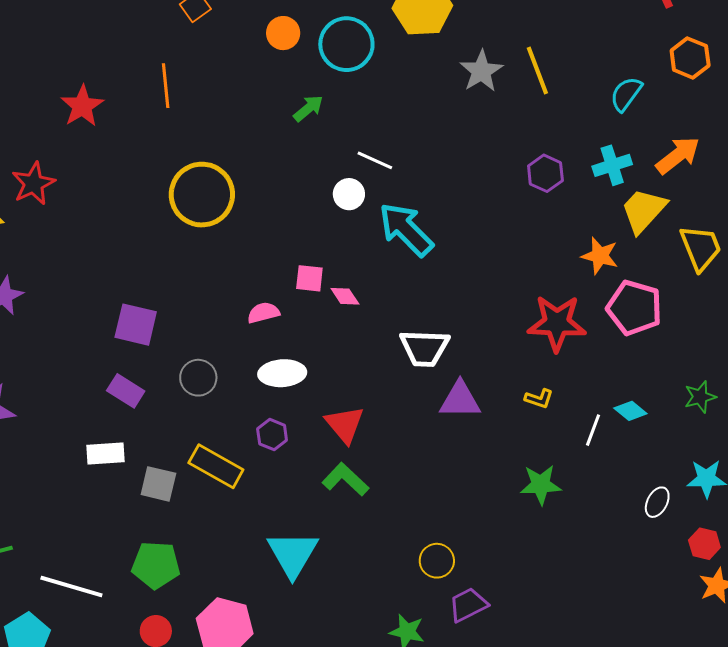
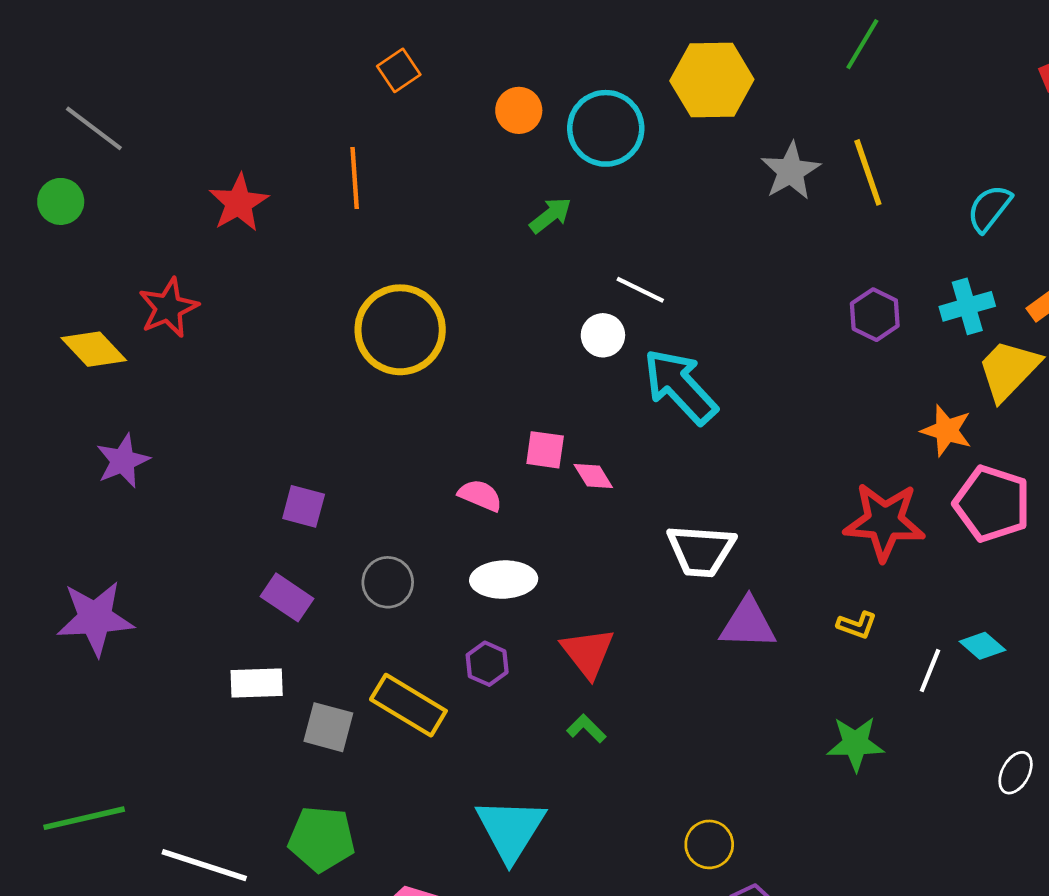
pink semicircle: (263, 313) -> (480, 495), turned 36
purple square: (136, 325) -> (304, 506), size x0.7
green L-shape: (345, 479) -> (586, 729), size x0.6

